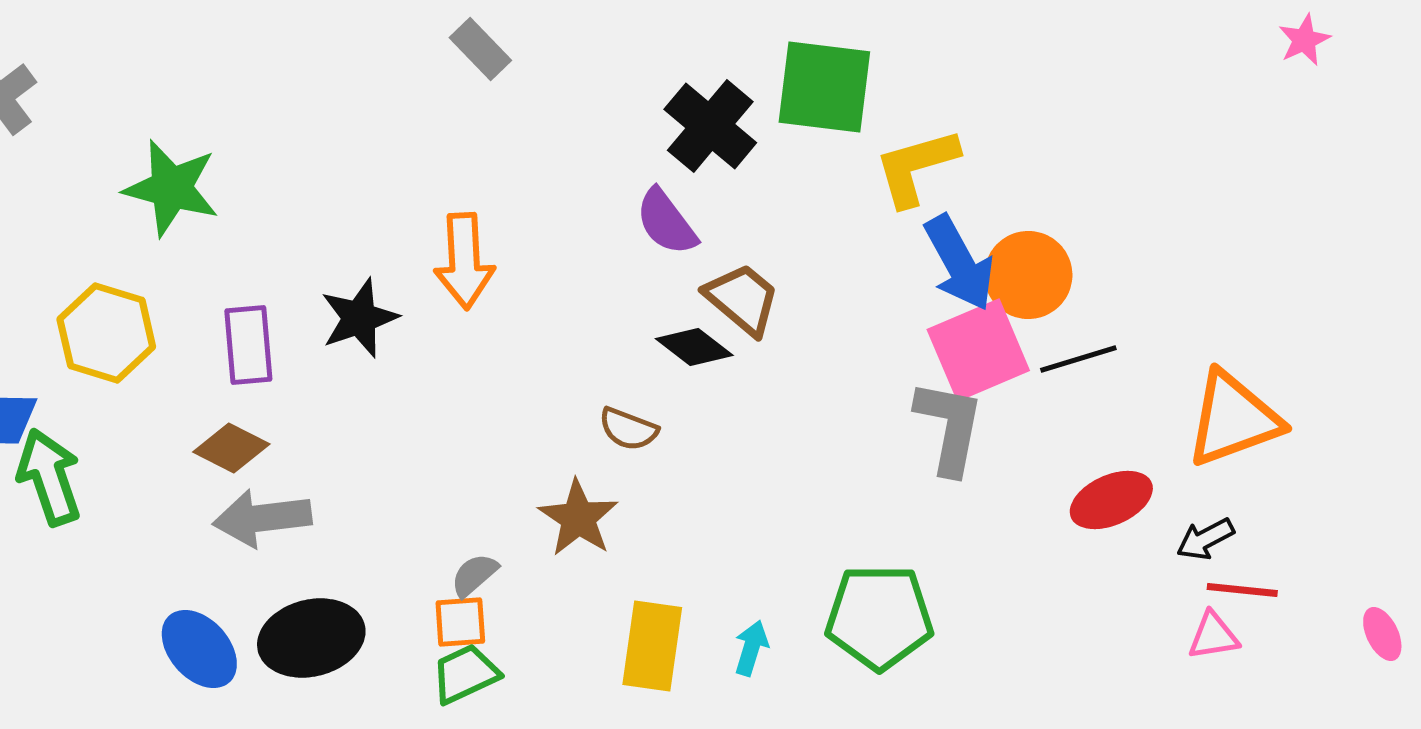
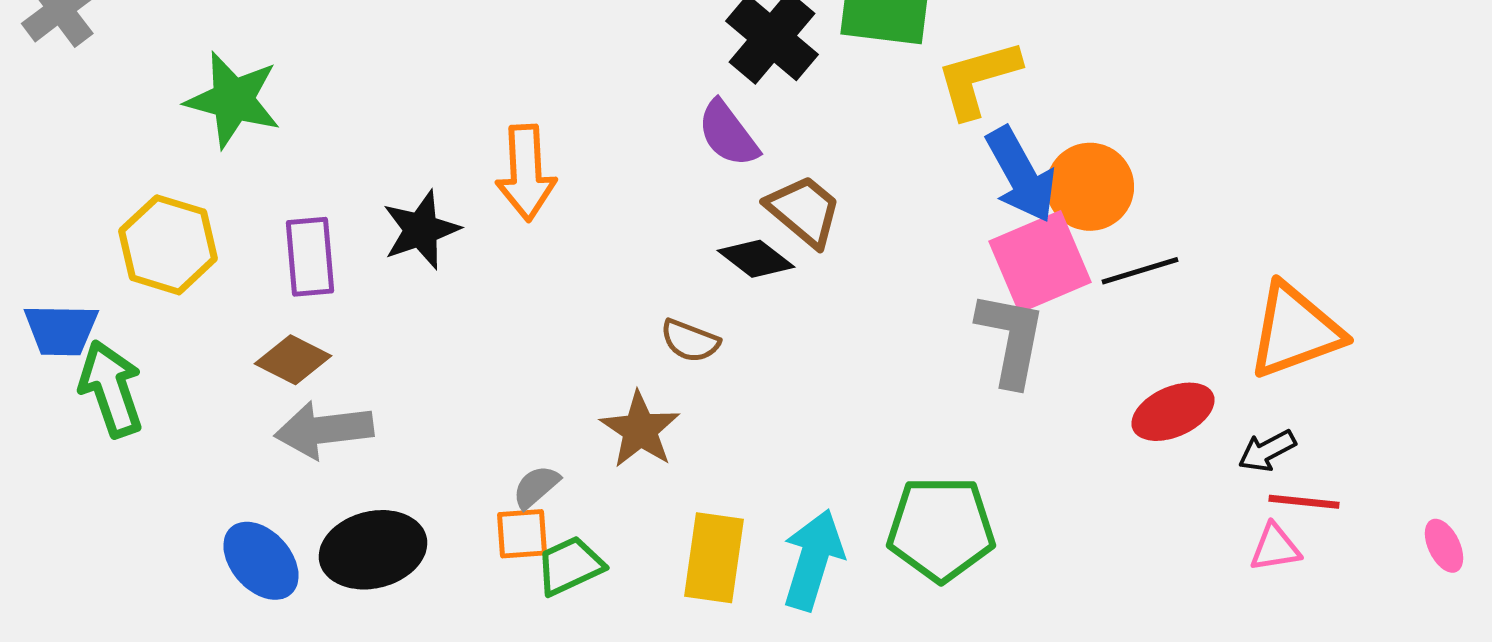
cyan arrow: (751, 648) -> (813, 560), size x1.8
green trapezoid: (465, 674) -> (570, 566), moved

